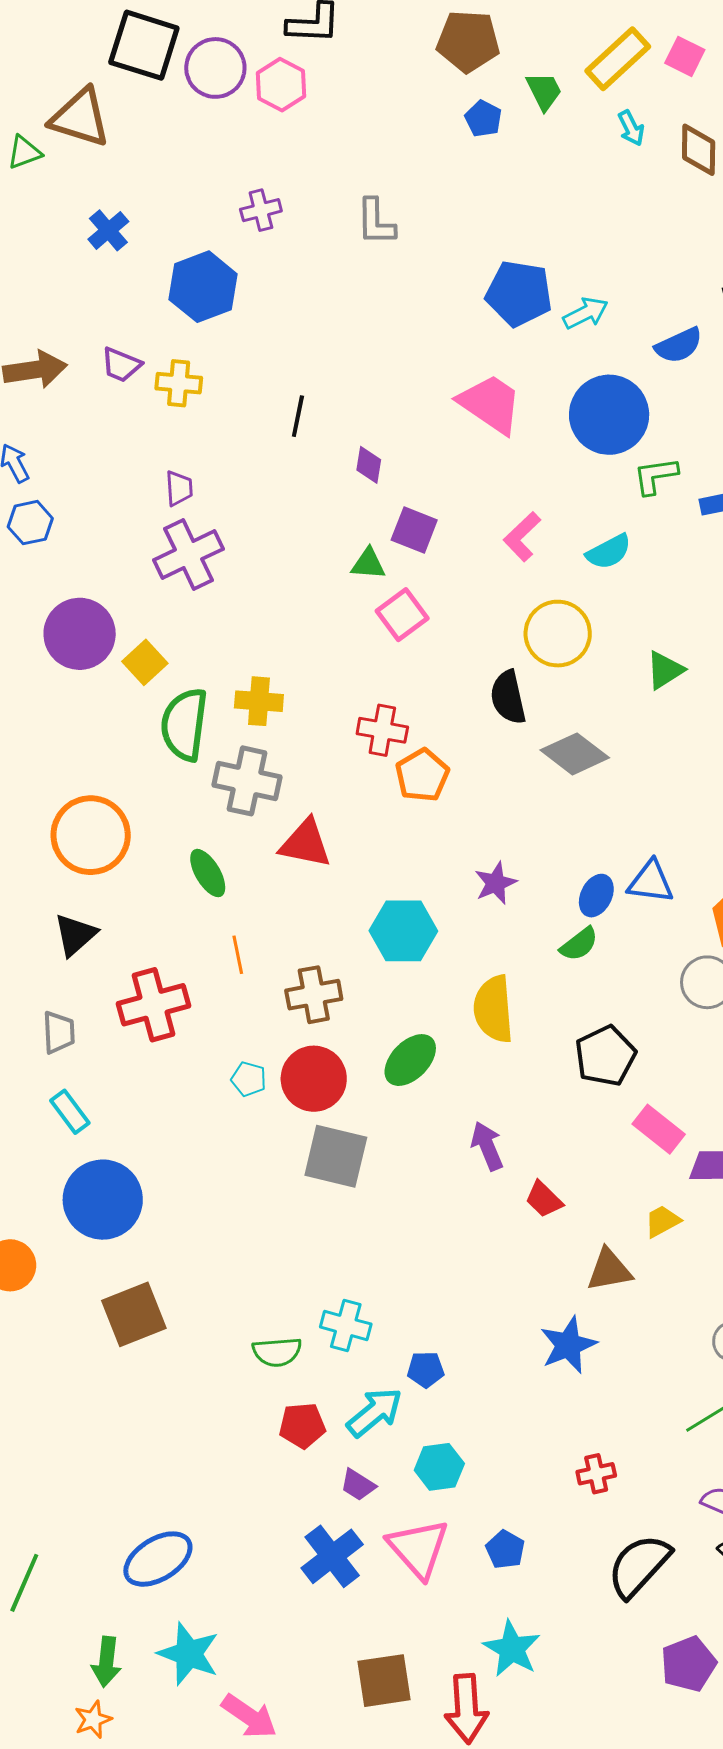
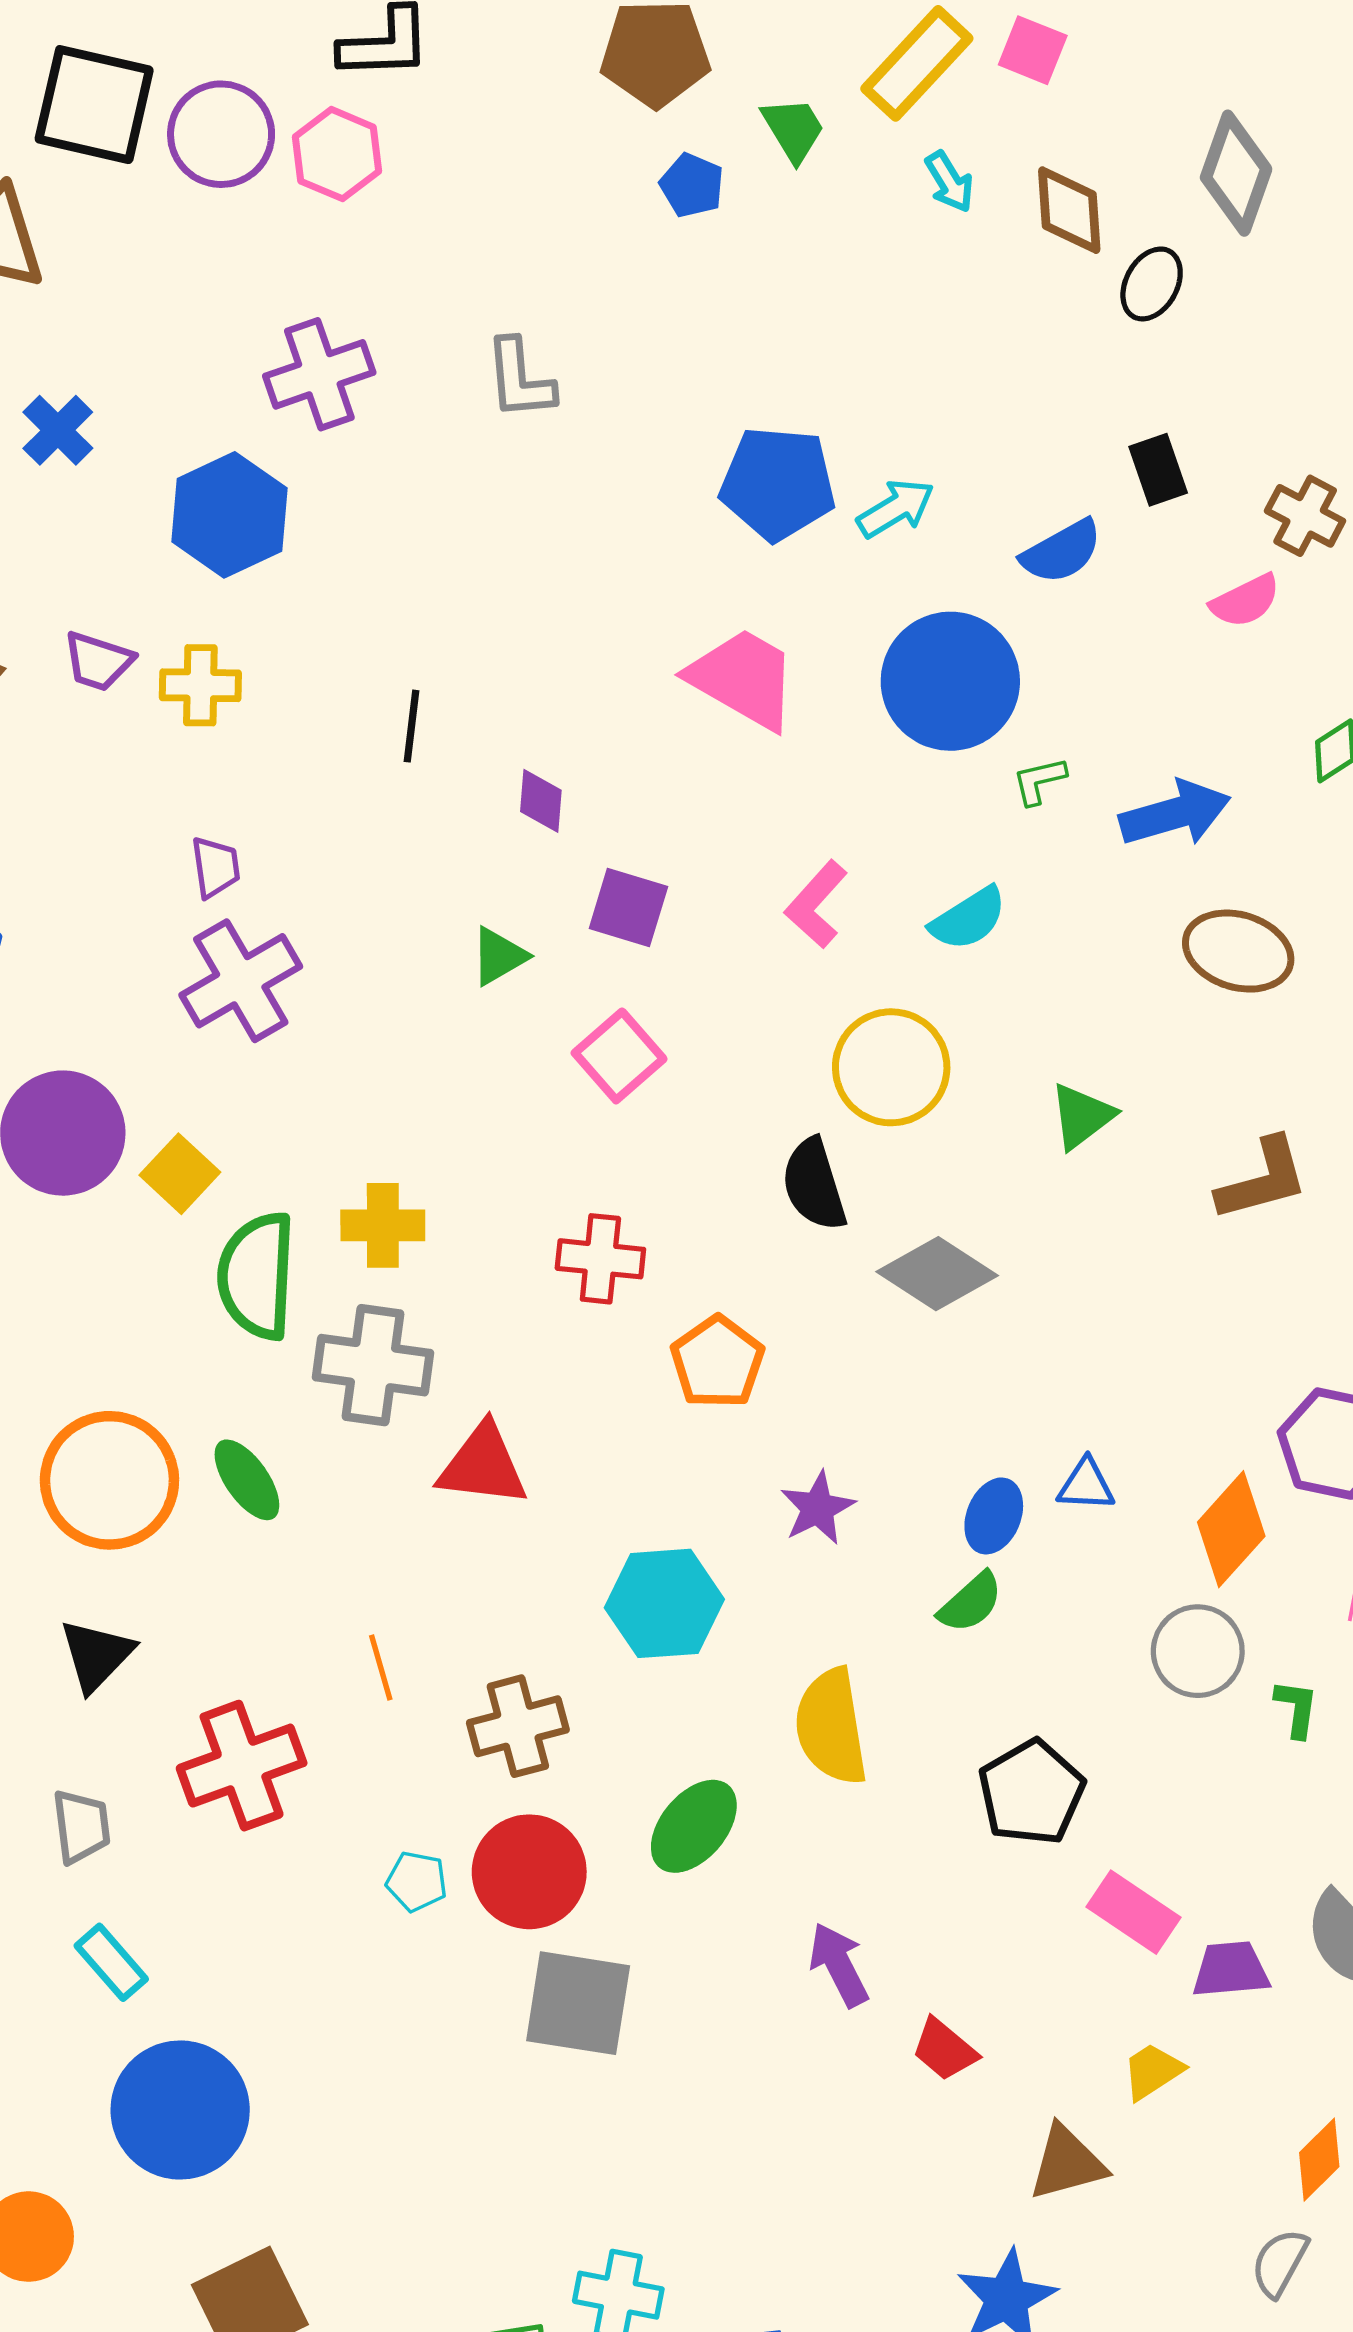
purple cross: (261, 210) -> (319, 374), size x1.5
green L-shape: (656, 476) -> (1039, 781), size x0.7
green triangle: (368, 564) -> (499, 956), moved, turned -30
orange pentagon: (422, 775) -> (717, 1362), moved
green ellipse: (208, 873) -> (247, 1480), moved
blue triangle: (651, 882) -> (1086, 1485), size x0.7

